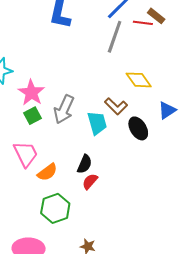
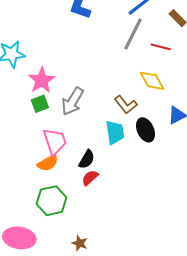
red line: (143, 23) -> (161, 47), moved
cyan trapezoid: (97, 123) -> (115, 132), moved
pink trapezoid: (26, 154) -> (55, 141), moved

